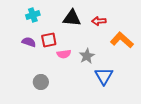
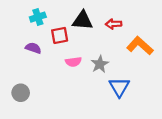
red square: (49, 40) -> (60, 35), moved
gray circle: (41, 82) -> (21, 93), moved

